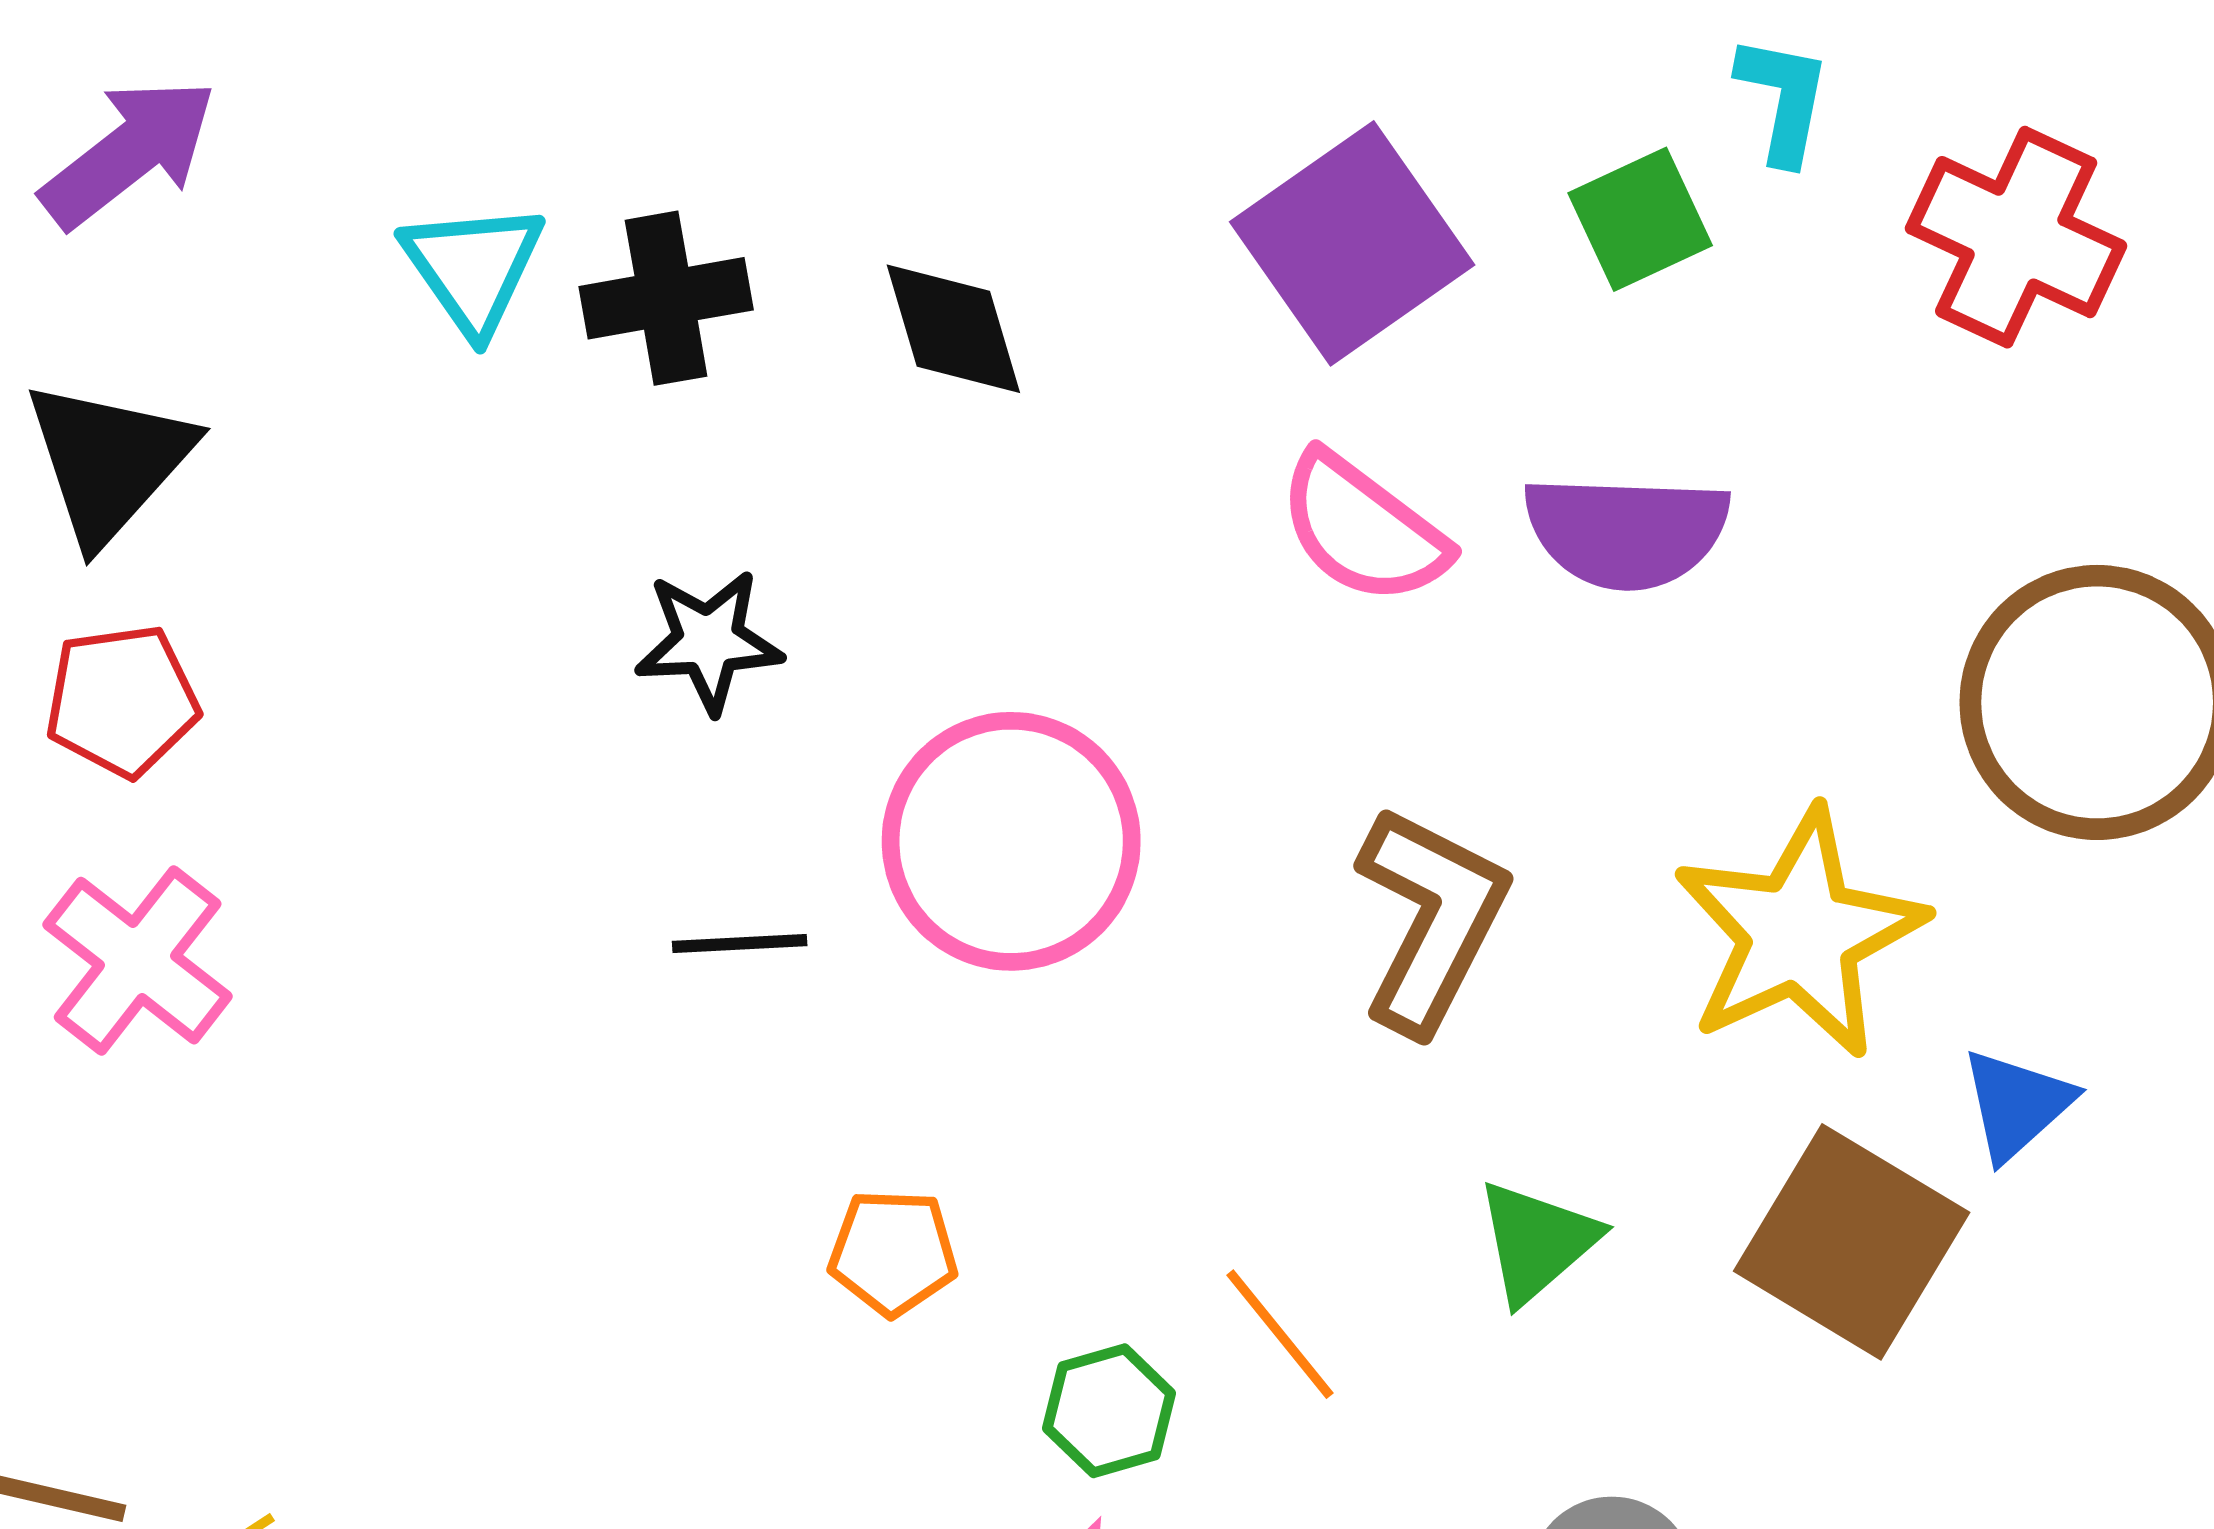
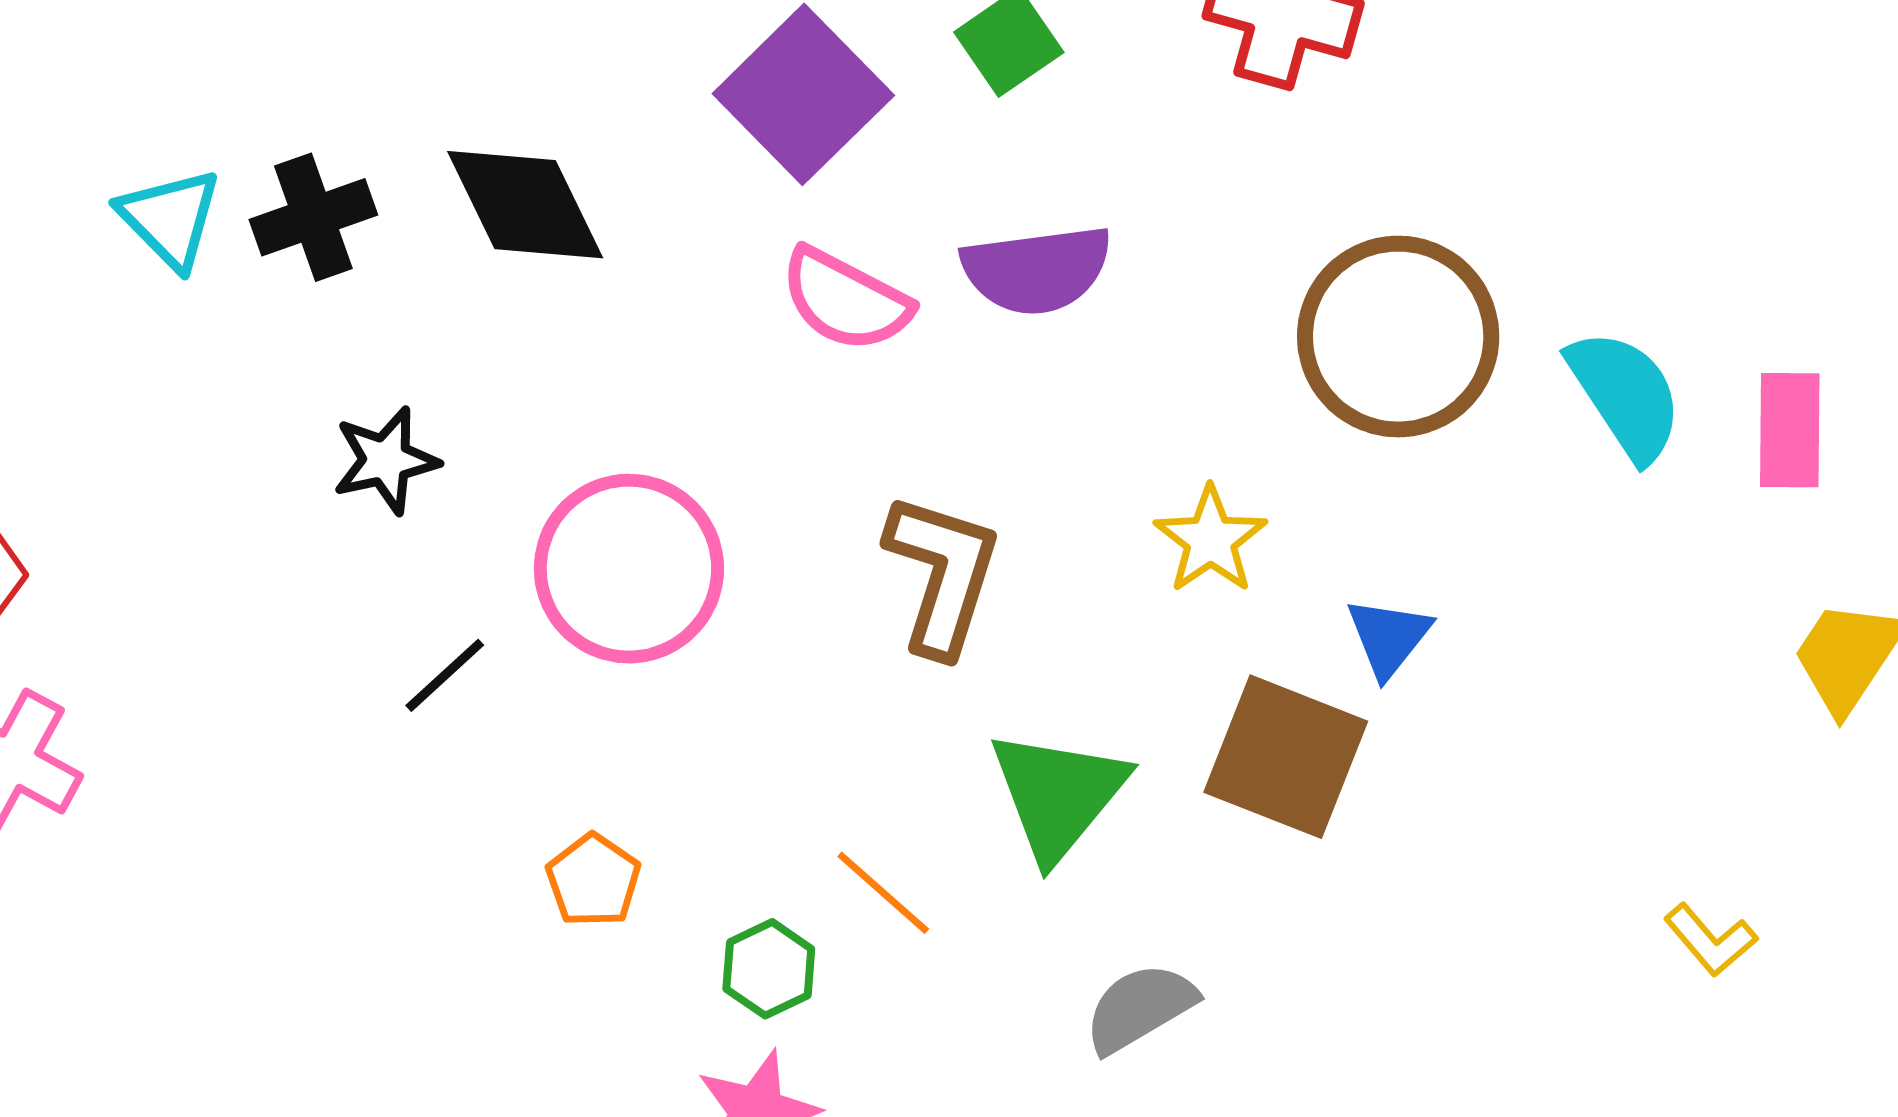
black diamond: (953, 329) -> (525, 205), size x1.4
yellow star: (1799, 934) -> (1210, 540), size x0.6
black line: (740, 943) -> (445, 675), turned -30
green triangle: (1537, 1242) -> (1058, 795), size x1.5
orange pentagon: (893, 1252) -> (593, 880), turned -30

